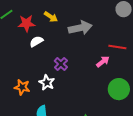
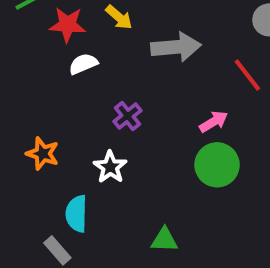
red line: (117, 47) -> (247, 75), moved, turned 36
white star: (47, 83) -> (110, 167), moved
green circle: (119, 89) -> (217, 165), moved

